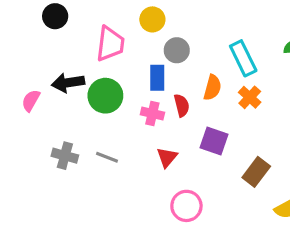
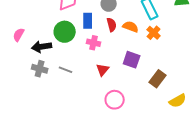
blue rectangle: (157, 78) -> (88, 21), moved
black arrow: (68, 83) -> (42, 47), moved
orange semicircle: (212, 88) -> (131, 27), turned -84
red semicircle: (182, 105) -> (112, 25), moved

